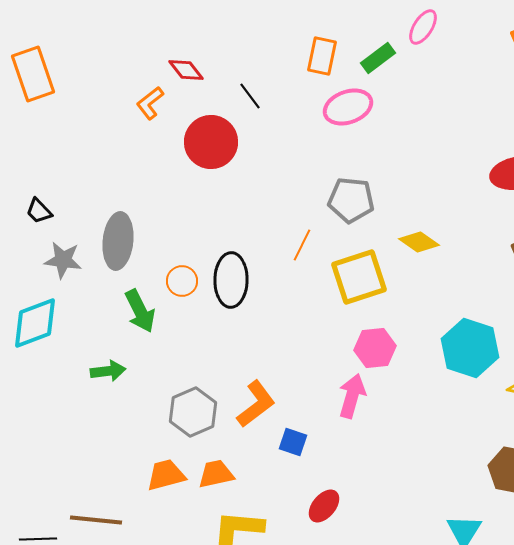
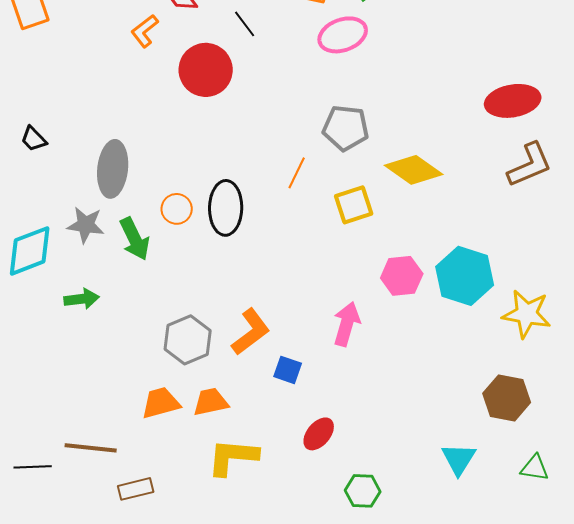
yellow diamond: (419, 242) -> (414, 170), size x1.4
gray star: (63, 260) -> (86, 225), moved
yellow square: (359, 277) -> (354, 205), size x0.7
pink hexagon: (375, 348) -> (402, 276), moved
green arrow: (108, 371) -> (82, 299), moved

